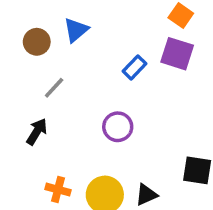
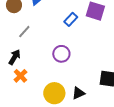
orange cross: (58, 190) -> (20, 76), moved, turned 32

